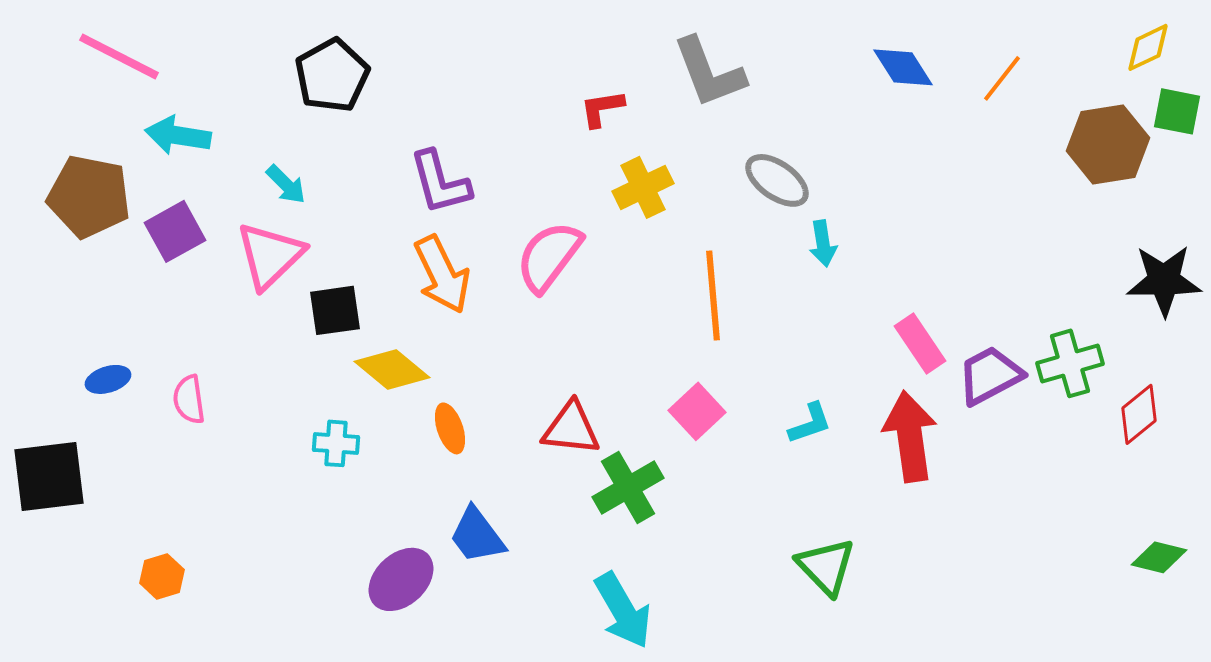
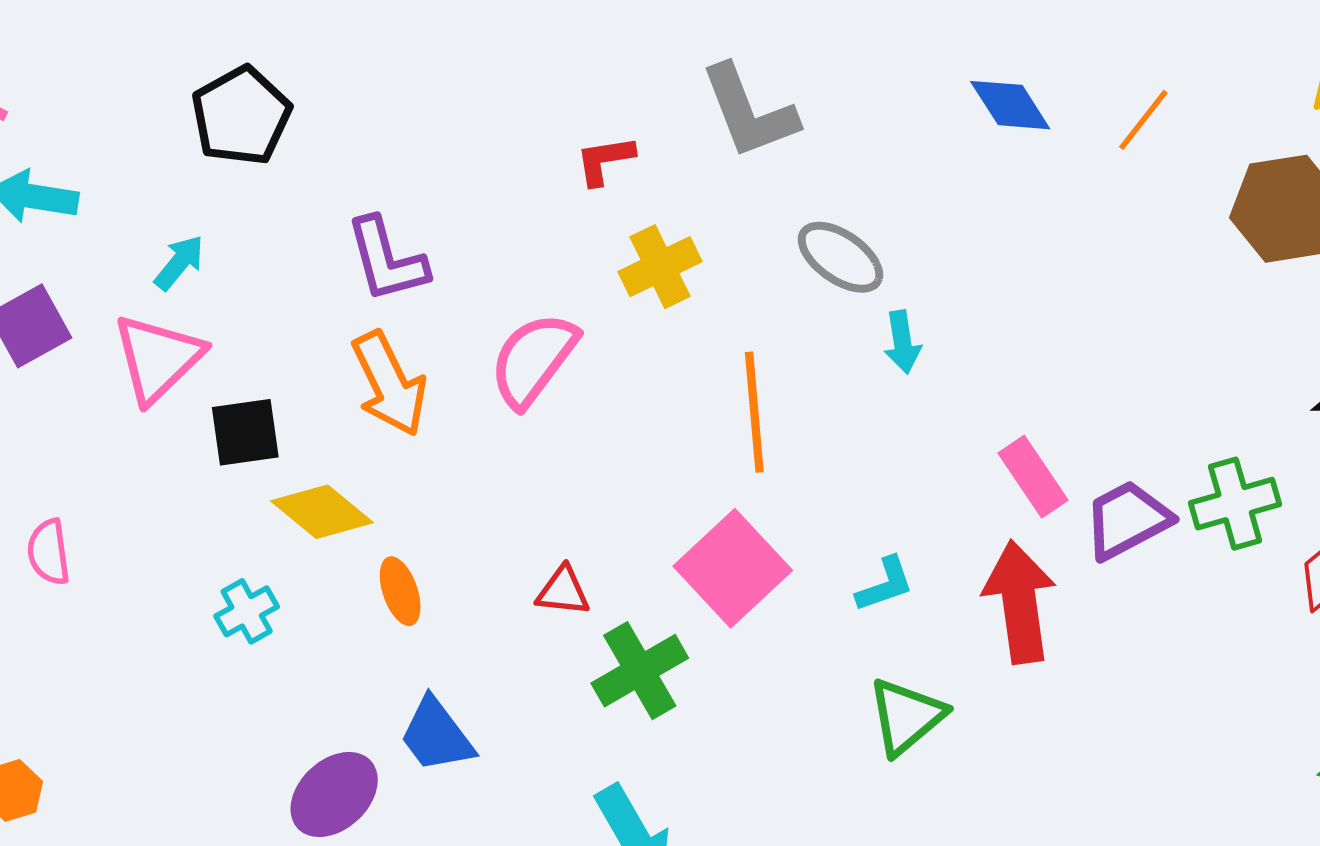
cyan arrow: (286, 184) -> (179, 263), turned -96
pink square: (697, 411) -> (733, 568), size x1.5
red triangle: (571, 428) -> (563, 591), size x0.7
cyan cross: (336, 443) -> (247, 611), turned -33
green triangle: (826, 566) -> (906, 716), moved, turned 34

